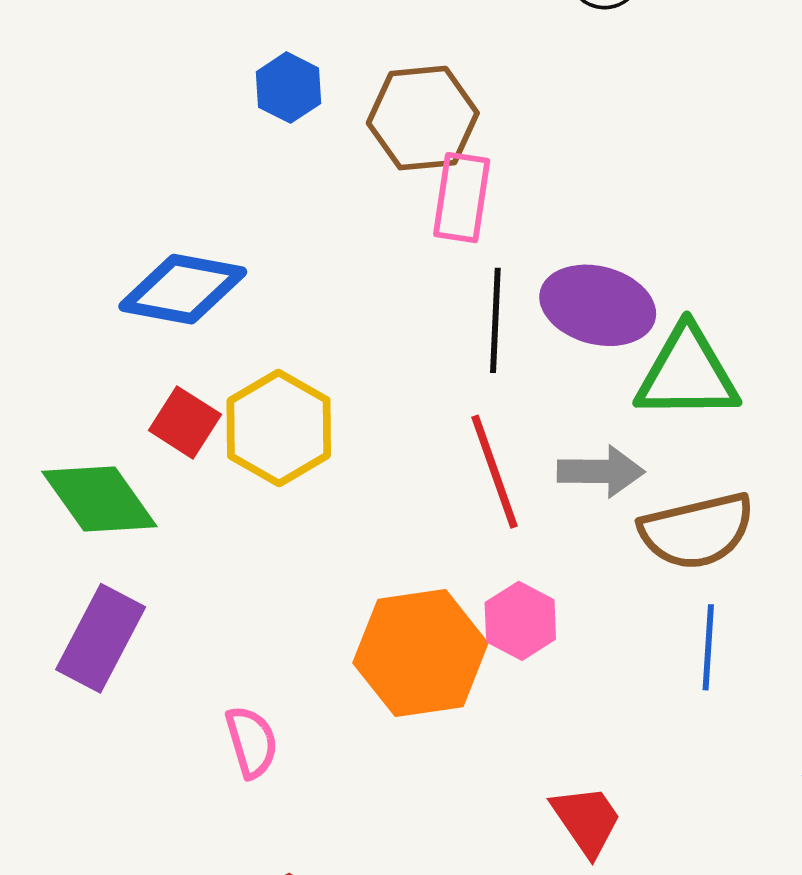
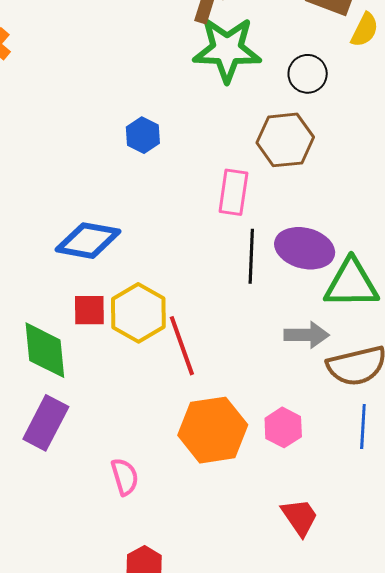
brown hexagon: (423, 118) -> (285, 140), moved
red square: (185, 422) -> (89, 310), turned -33
red line: (494, 472) -> (182, 346), moved
green diamond: (99, 499) -> (45, 350), turned 30
pink hexagon: (520, 621) -> (283, 427), moved

